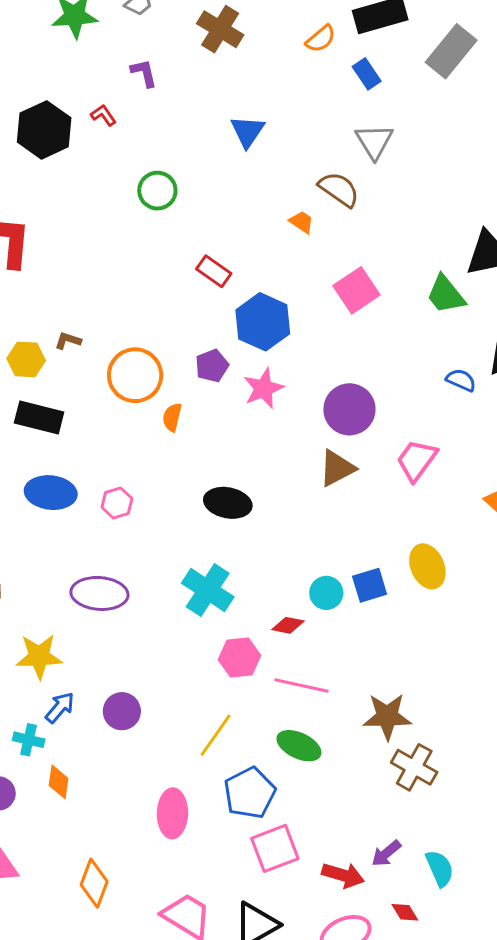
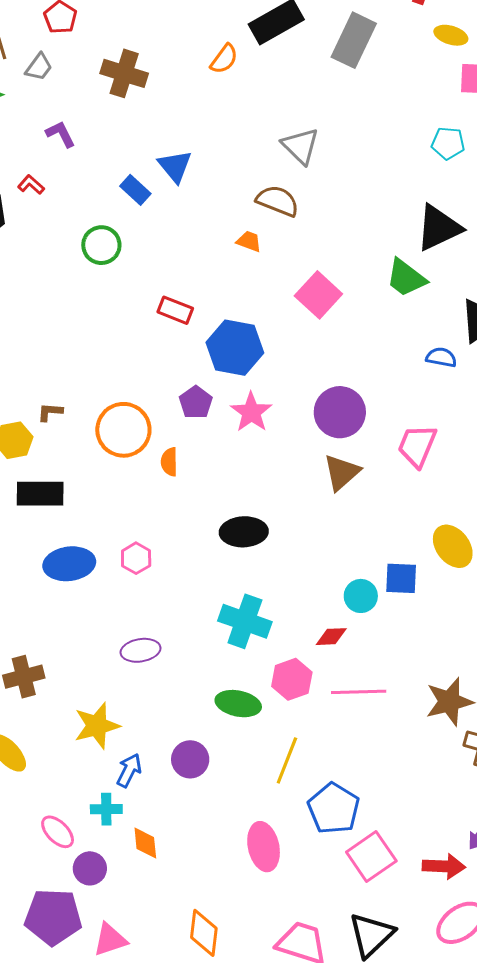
blue rectangle: (367, 74) -> (135, 190), moved
blue square: (370, 585) -> (401, 578), turned 33
purple ellipse: (99, 593) -> (141, 650), size x0.7
green ellipse: (299, 746) -> (238, 704), moved

